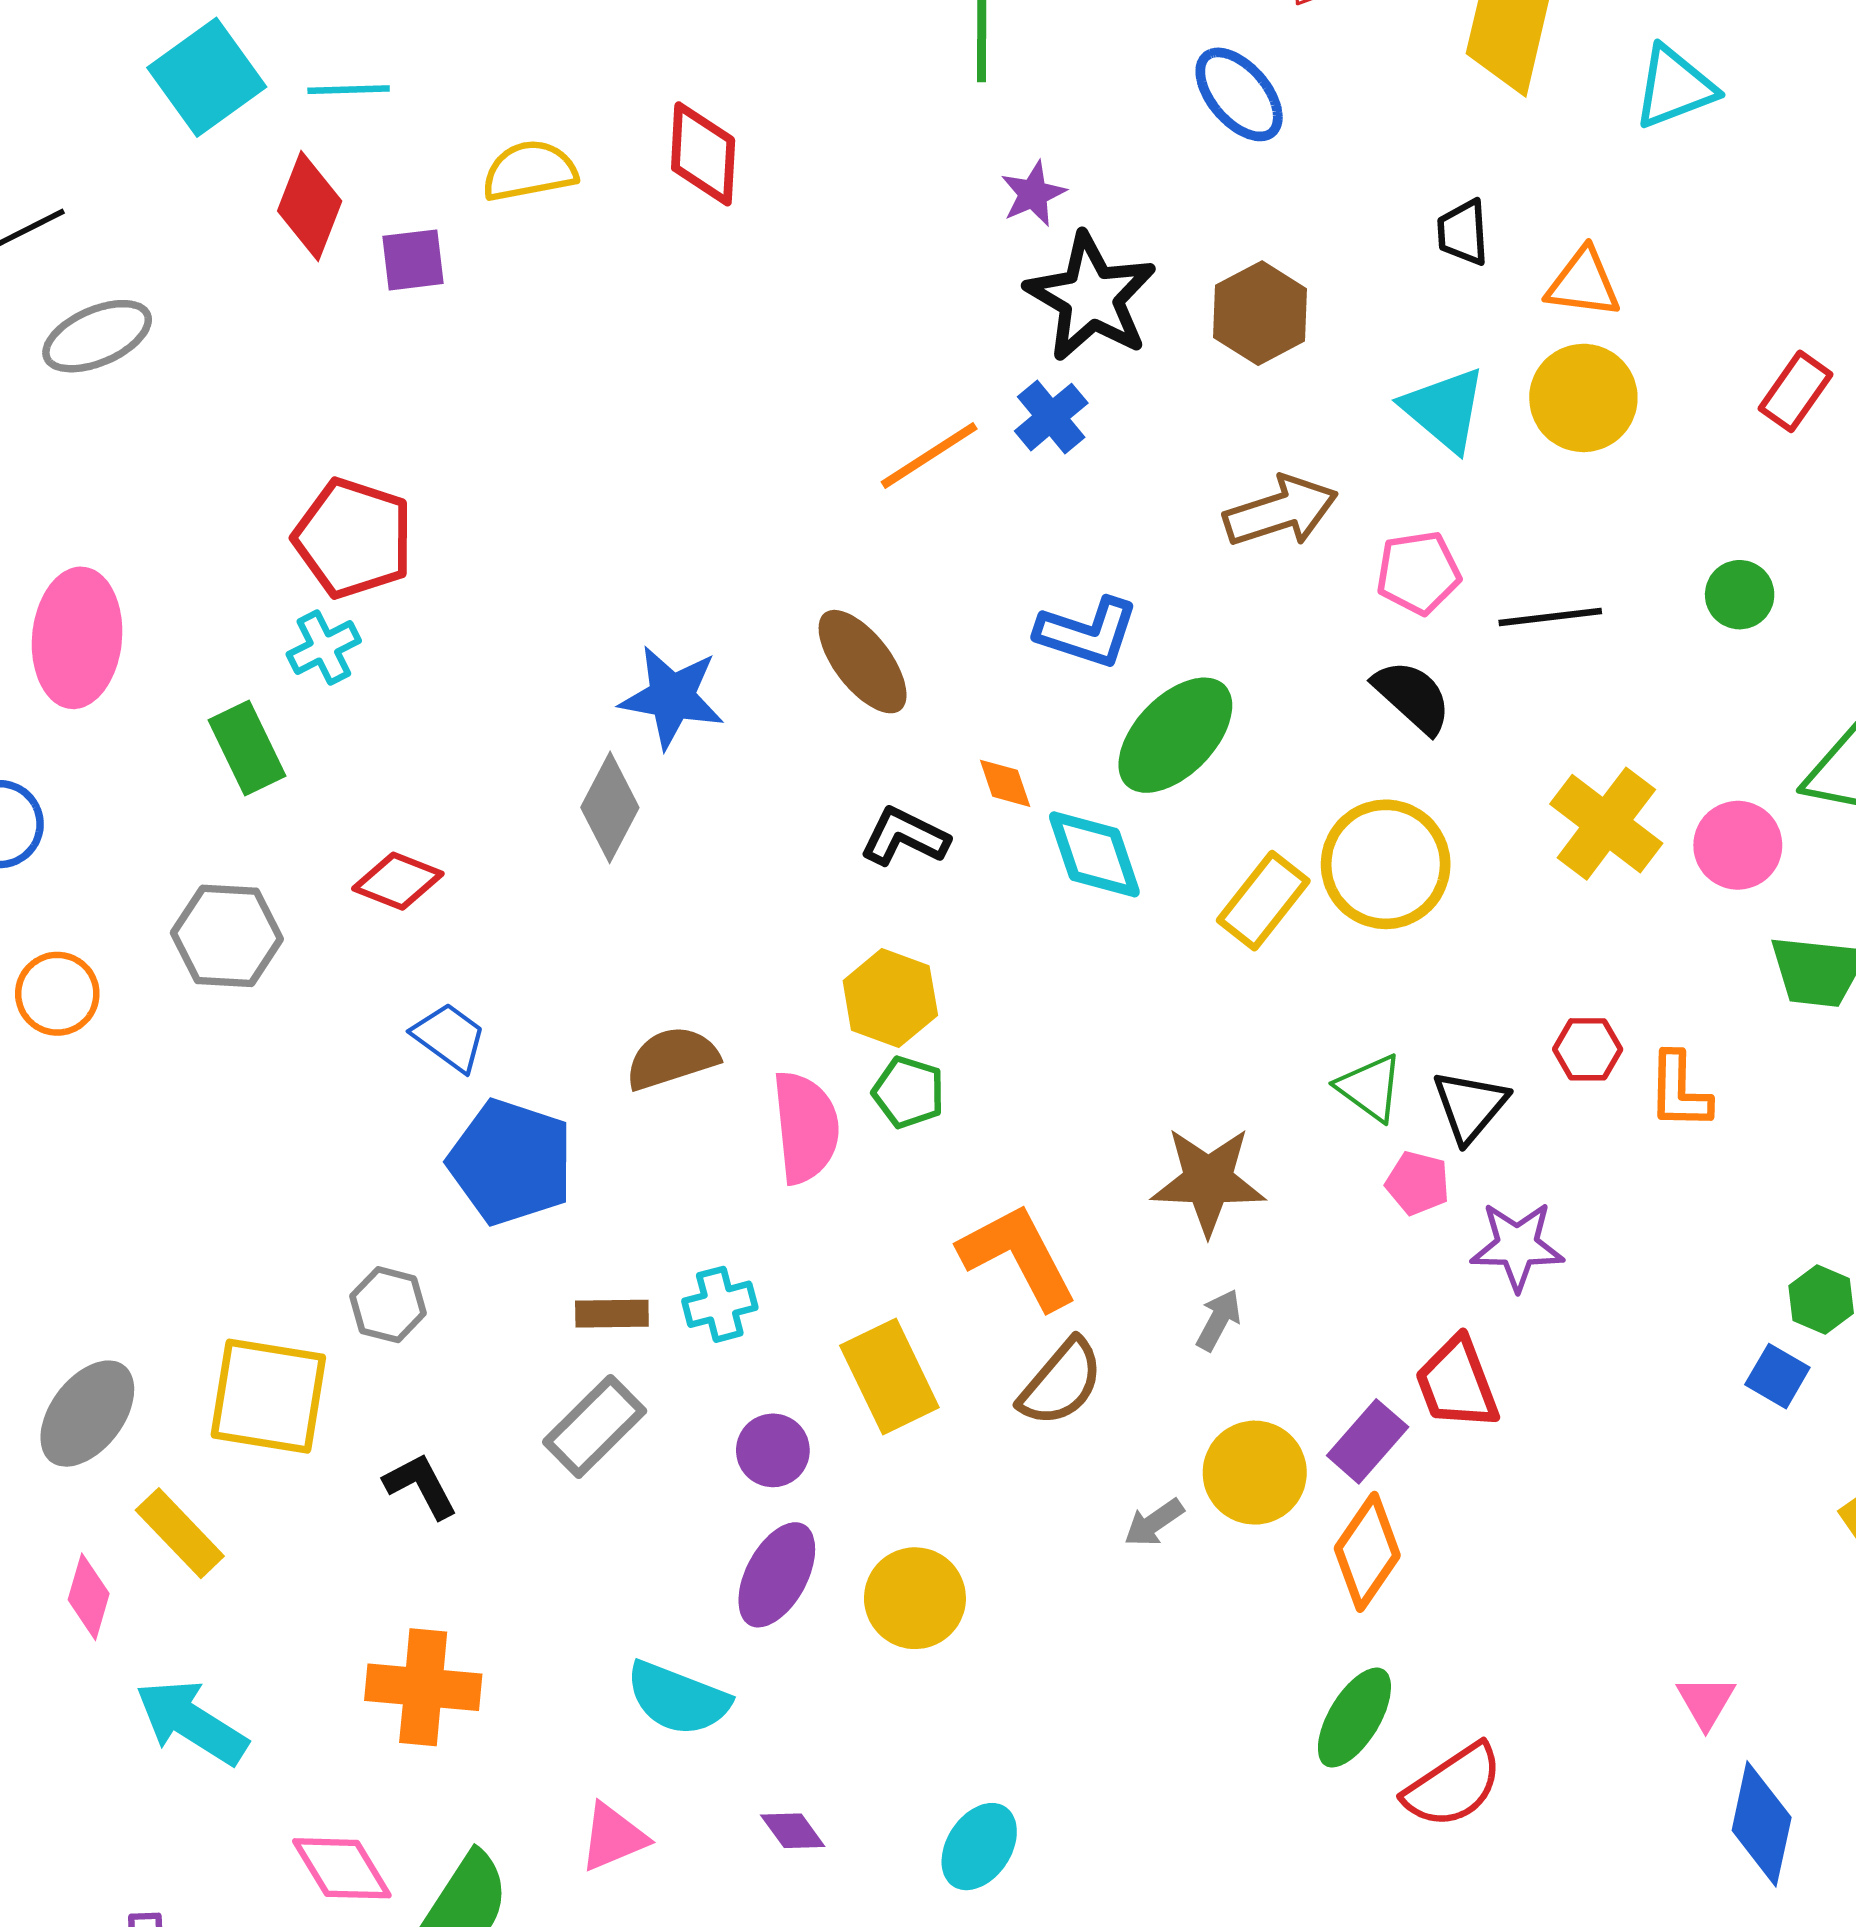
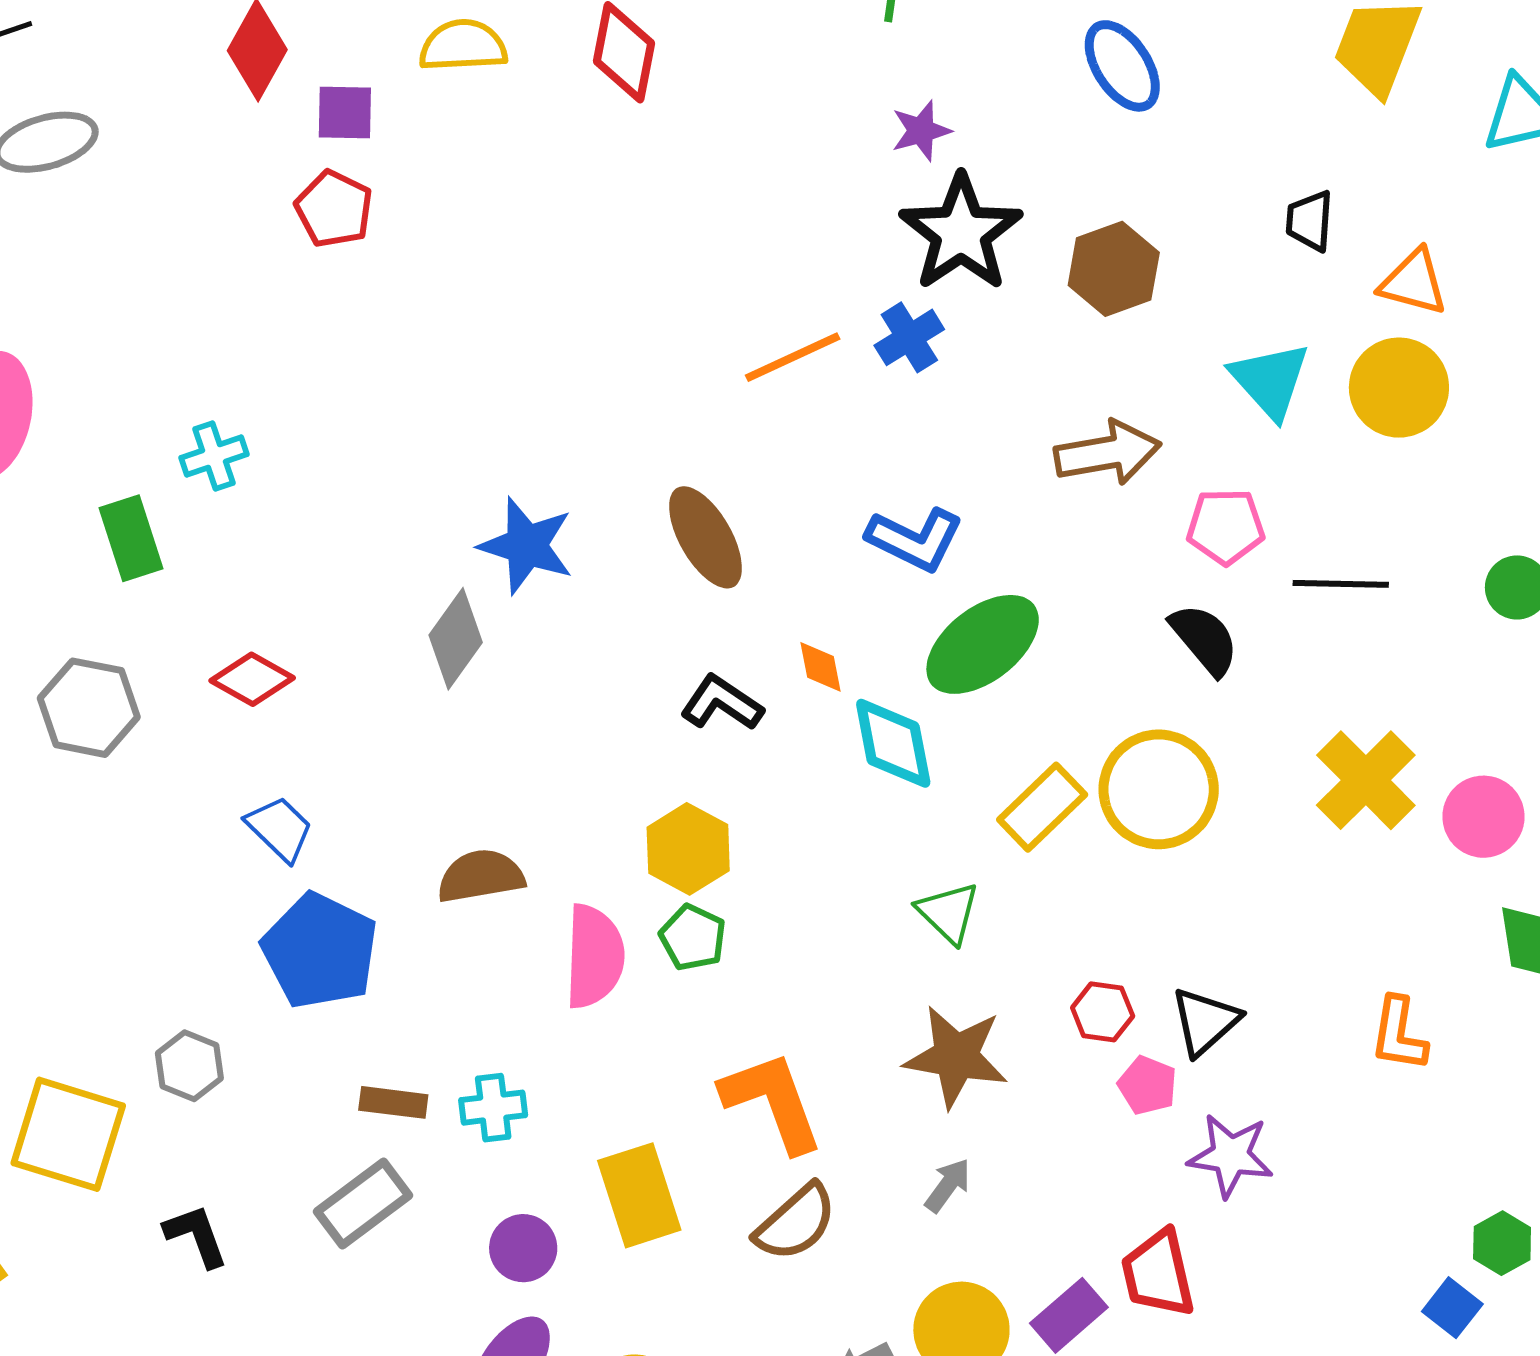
red pentagon: (353, 538) -> (334, 209), moved, size x0.7
red hexagon: (1588, 1049) -> (1103, 1012), moved
green triangle: (1370, 1088) -> (948, 913), moved

